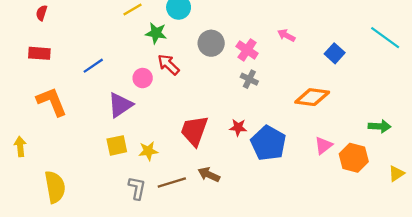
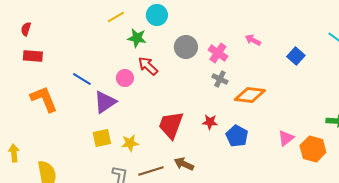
red semicircle: (42, 13) -> (26, 29), moved
blue line: (93, 66) -> (82, 79), moved, turned 66
orange diamond: (312, 97) -> (250, 95), moved
blue pentagon: (268, 143) -> (237, 136), size x0.7
yellow arrow: (20, 147) -> (14, 153), moved

